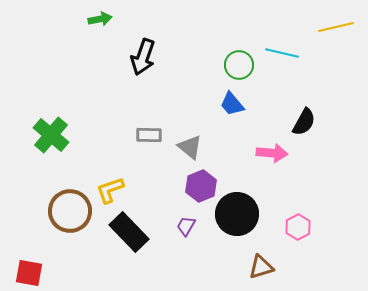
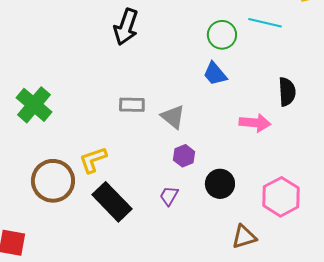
black semicircle: (304, 122) -> (287, 92), turned -32
purple hexagon: (201, 186) -> (184, 156), size x0.7
black circle: (237, 214) -> (220, 184), size x0.7
pink hexagon: (298, 227) -> (281, 197), size x1.5

